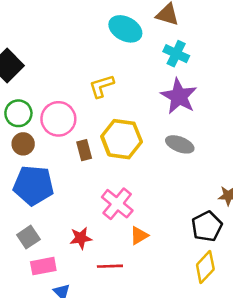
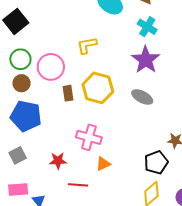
pink cross: (117, 204) -> (89, 137), turned -30
pink rectangle: (43, 266) -> (18, 189), moved

